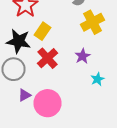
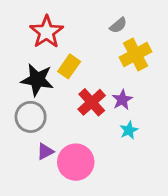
red cross: (48, 58) -> (92, 102), moved
cyan star: (98, 79) -> (129, 130), moved

